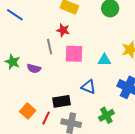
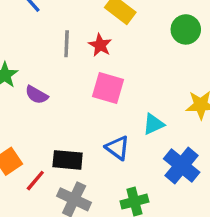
gray line: (50, 47) -> (67, 44), moved
cyan triangle: (104, 60) -> (153, 124), moved, turned -40

